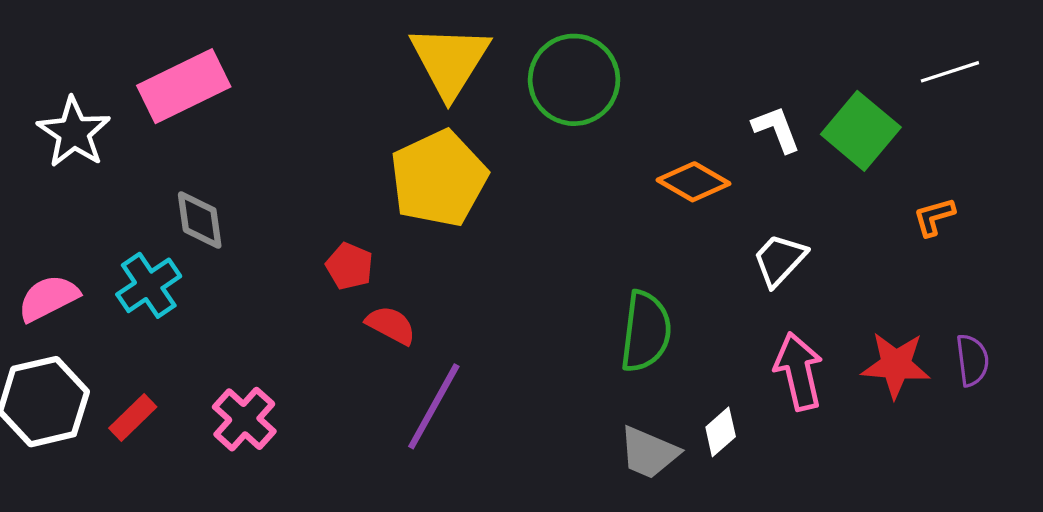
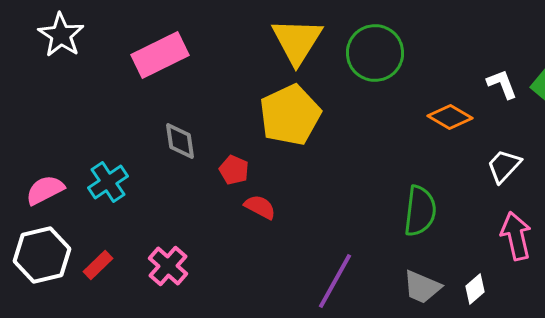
pink rectangle: (184, 86) -> (160, 55), moved
white star: (74, 132) -> (61, 35), moved
gray diamond: (200, 220) -> (180, 141), moved
purple line: (434, 406) -> (335, 281), moved
white diamond: (721, 432) -> (475, 289), moved

